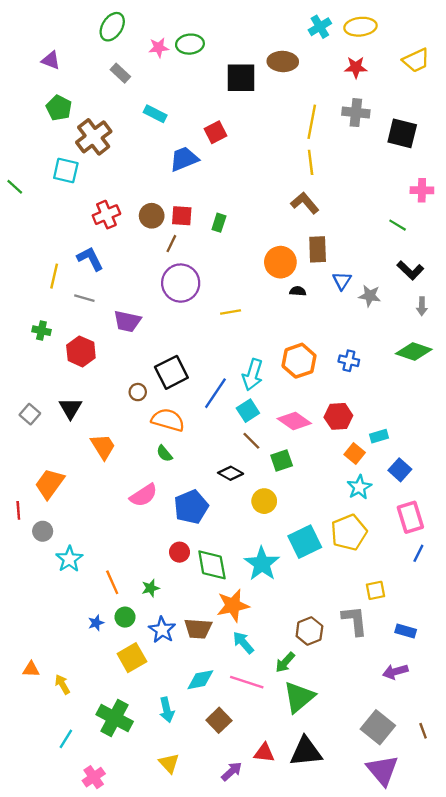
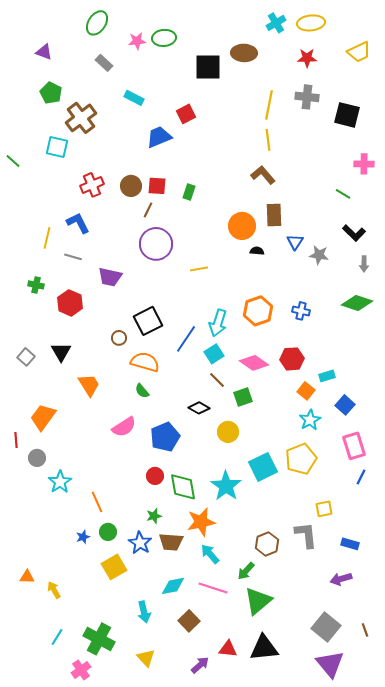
green star: (151, 588) -> (154, 516), moved
green cross: (115, 718) -> (99, 639), moved

